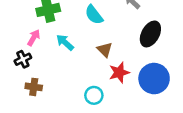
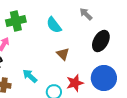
cyan arrow: (65, 42) -> (30, 76), moved
red star: (119, 72) -> (75, 83), moved

